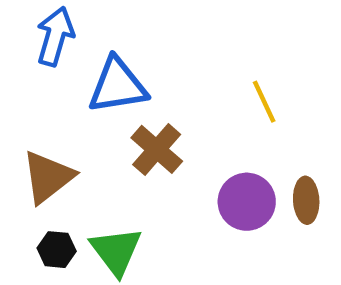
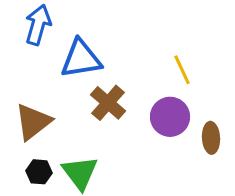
purple circle: (247, 202) -> (170, 117), moved

